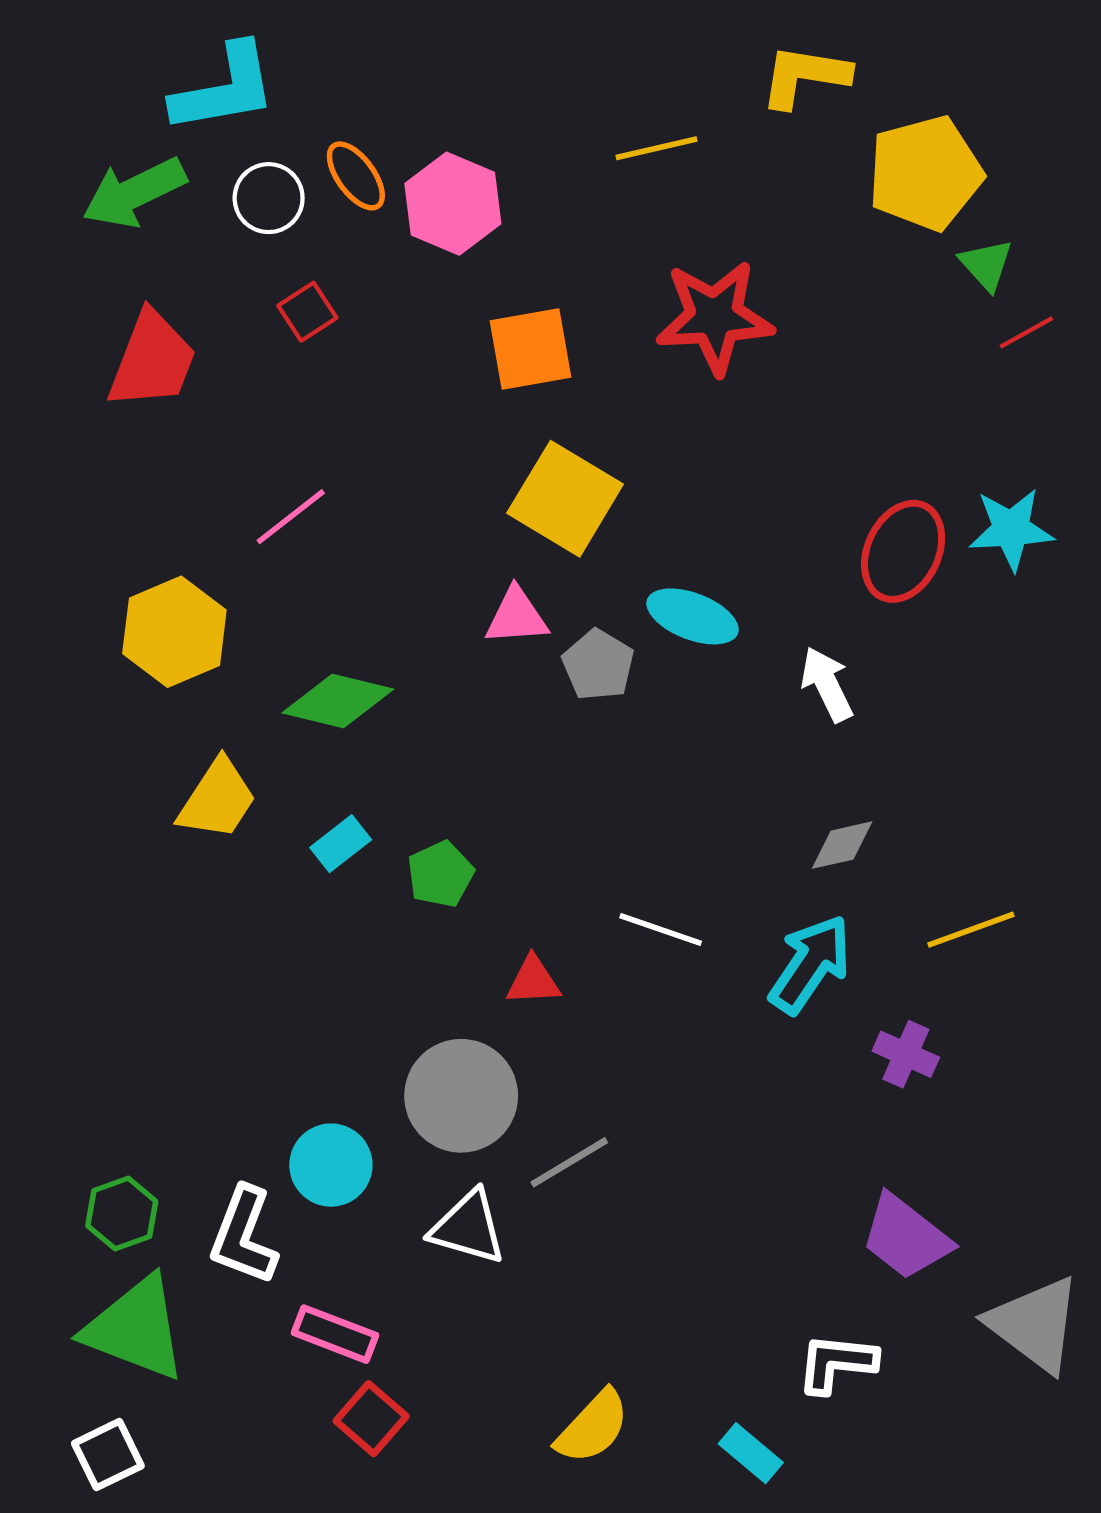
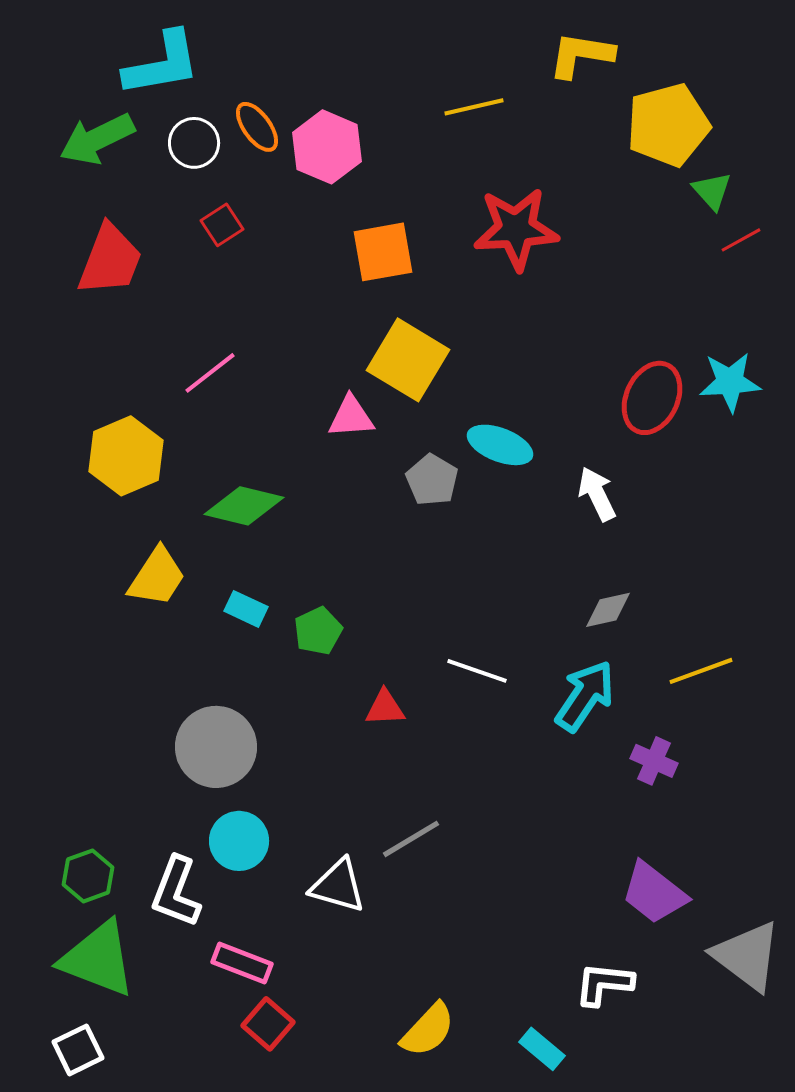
pink triangle: (517, 616) -> (351, 417), moved
cyan rectangle: (341, 844) -> (246, 609), turned 63
gray circle: (461, 1096) -> (216, 747), moved

